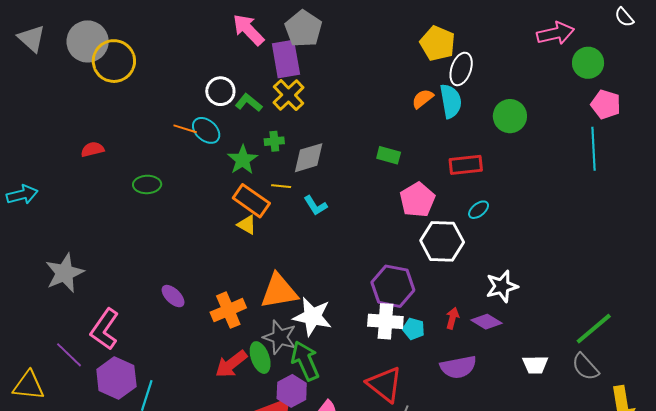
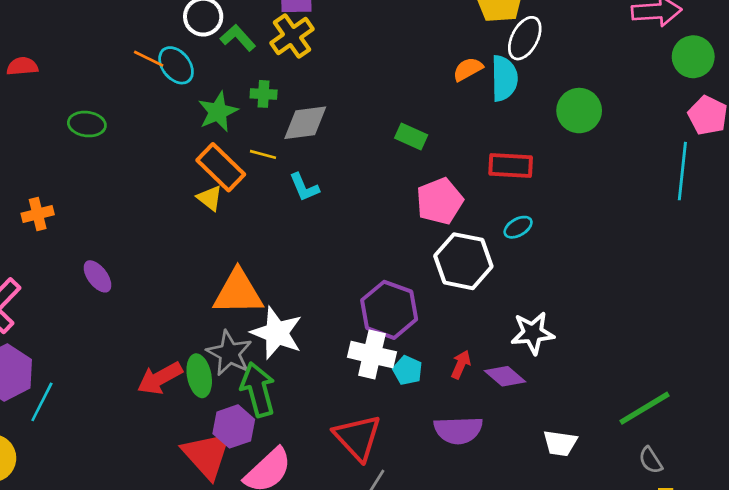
orange cross: (228, 310) -> (38, 214), moved, size x0.7
gray semicircle: (585, 367) -> (651, 460), moved, size x0.7

